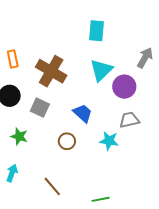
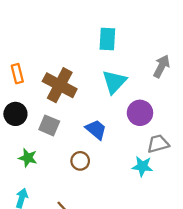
purple circle: (124, 87) -> (140, 113), moved
gray trapezoid: (129, 120) -> (158, 144), moved
cyan star: (109, 141) -> (142, 166), moved

